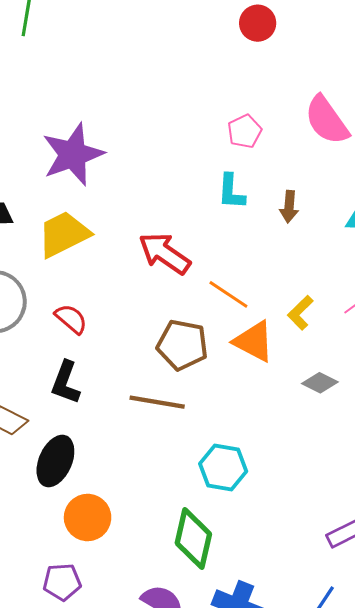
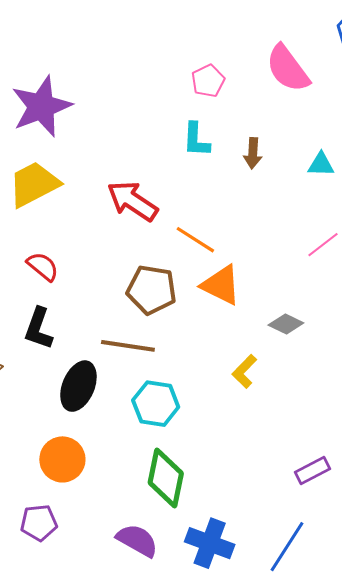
yellow L-shape: (300, 313) -> (244, 371), moved
black ellipse: (55, 461) -> (78, 386), moved
cyan hexagon: (223, 467) -> (156, 404), moved

